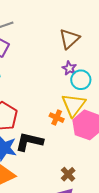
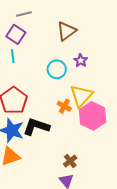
brown triangle: (69, 39) -> (66, 31), moved
cyan circle: (81, 80) -> (57, 69), moved

